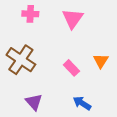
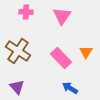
pink rectangle: (71, 68) -> (61, 58), size x1.5
purple triangle: (34, 102) -> (17, 87), moved

